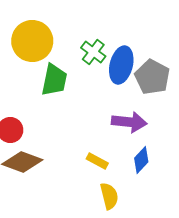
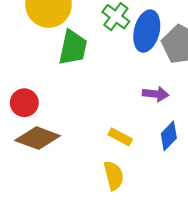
purple arrow: (129, 122) -> (156, 94), size x0.7
yellow semicircle: (109, 196) -> (114, 176), moved

